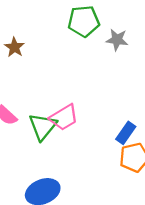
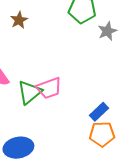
gray star: (117, 40) -> (107, 31), turned 30

